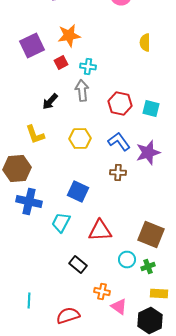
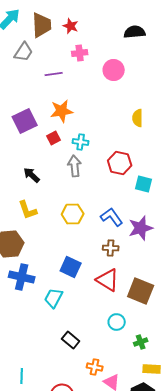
black arrow: (50, 102) -> (32, 175), moved, turned 90
red hexagon: (120, 104) -> (120, 163), moved
red triangle: (100, 230) -> (108, 280), moved, turned 35
brown square: (151, 234) -> (141, 291), moved
cyan circle: (127, 260) -> (117, 322), moved

